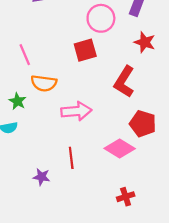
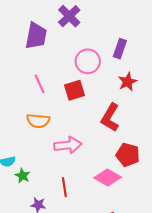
red star: (145, 42) -> (128, 82), turned 30
pink line: (25, 55) -> (40, 84), moved
green star: (17, 101) -> (23, 176), moved

